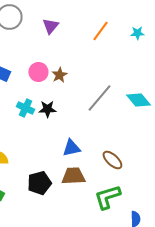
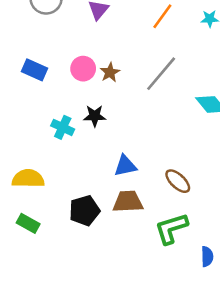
gray line: (99, 98) -> (161, 74), moved
cyan cross: (25, 108) -> (63, 127), moved

